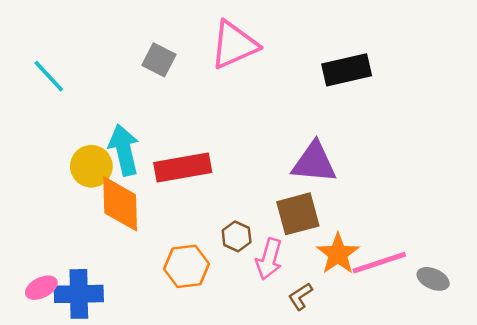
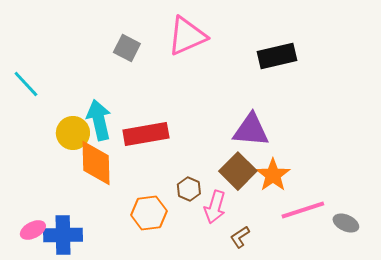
cyan line: (49, 76) -> (26, 84), moved
brown square: (298, 214) -> (238, 171), turned -30
orange star: (338, 254) -> (273, 175), moved

